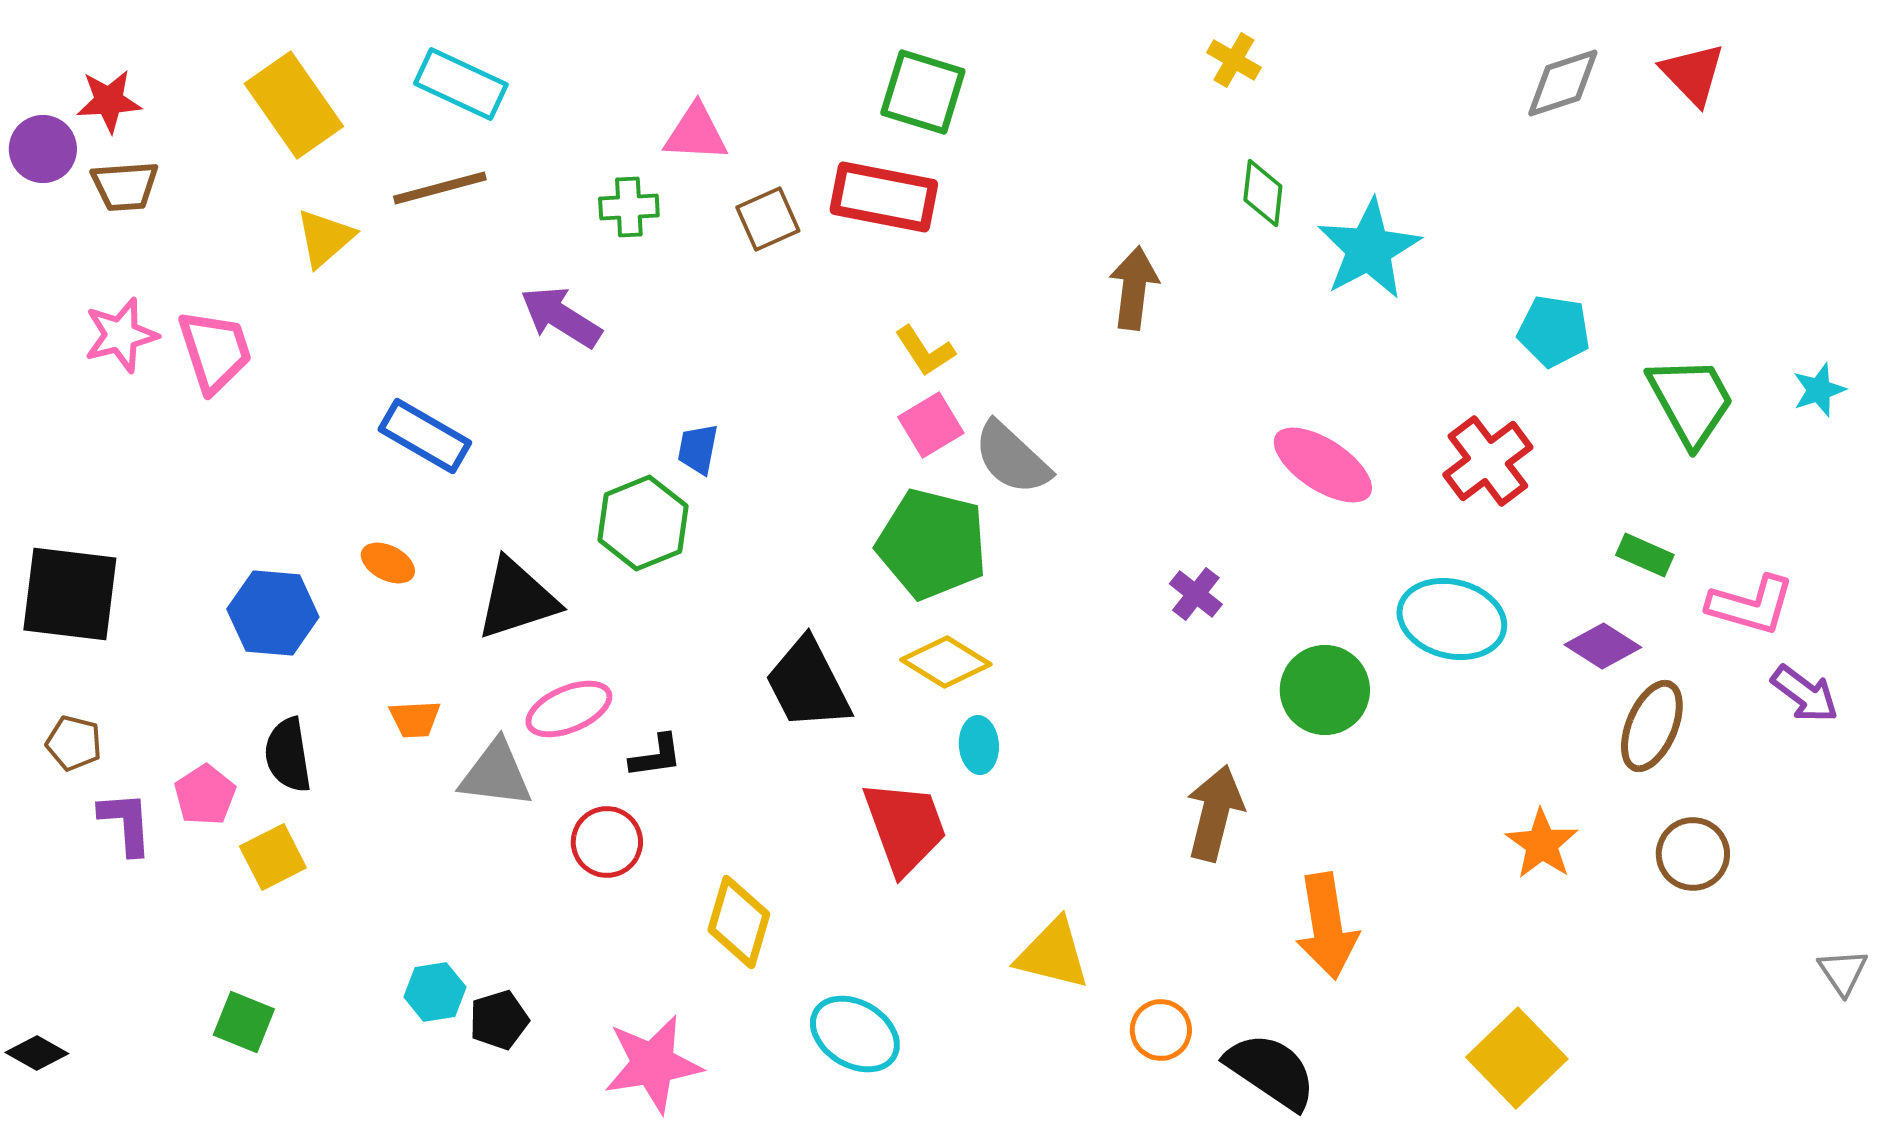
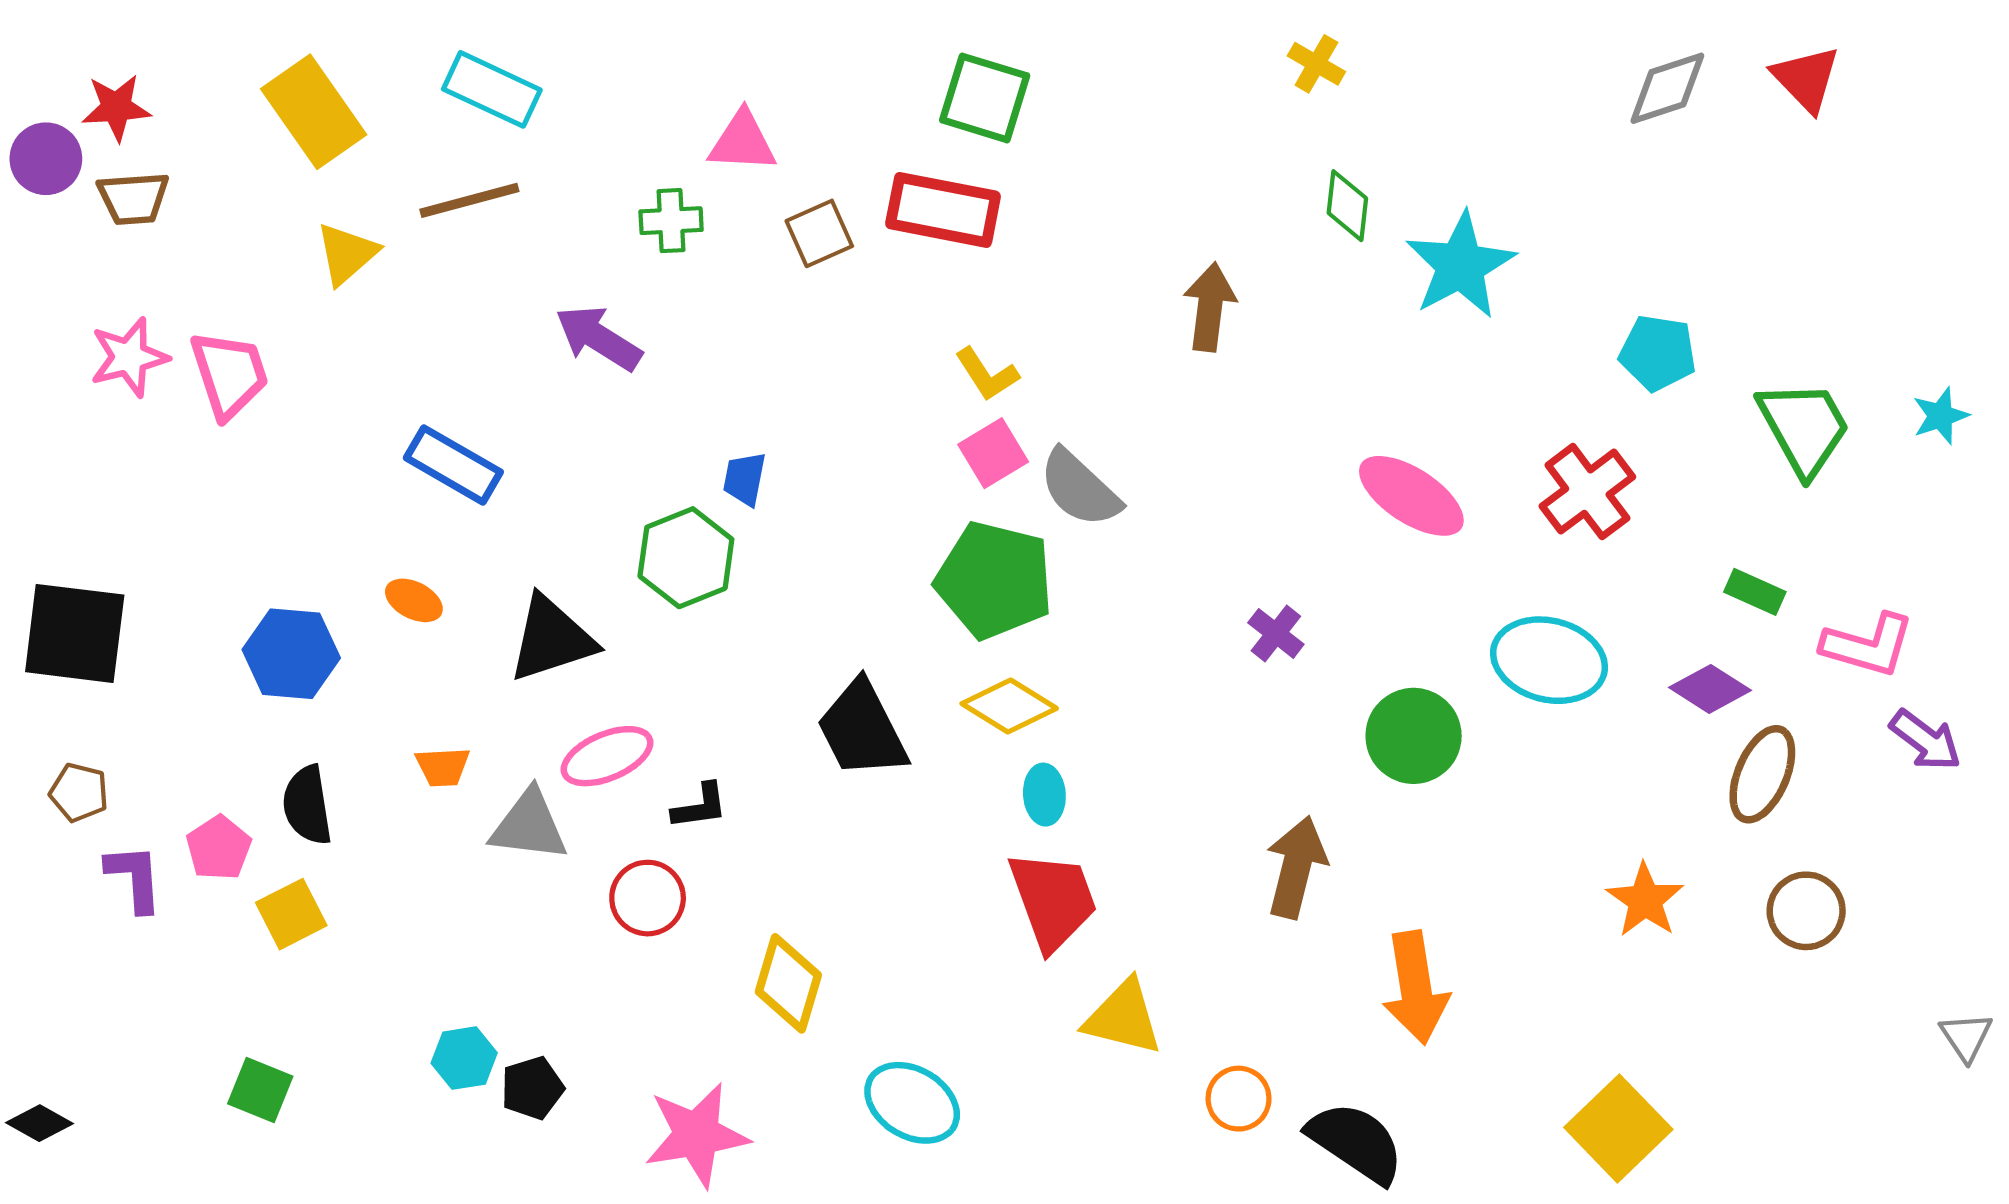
red trapezoid: (905, 827) -> (1053, 900), moved

